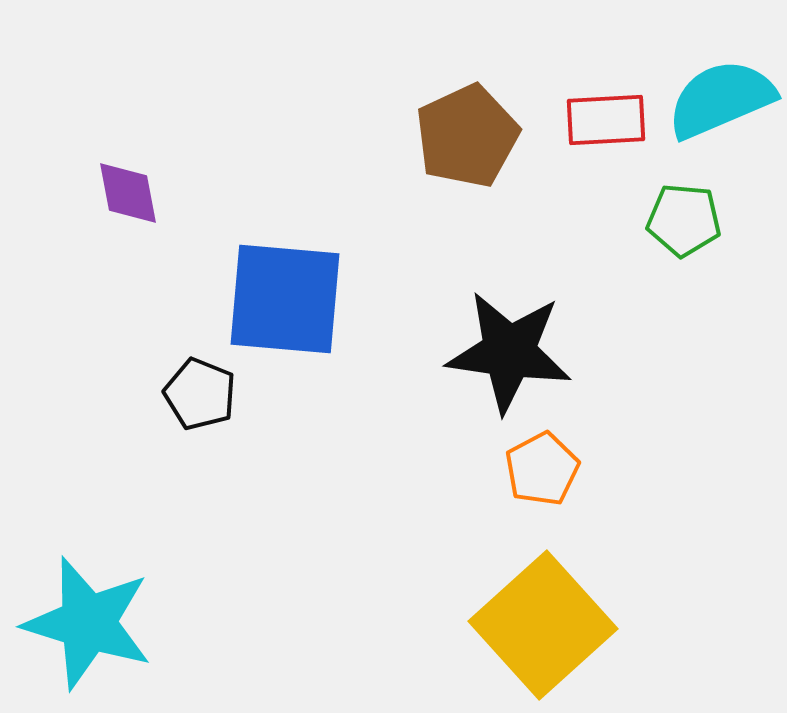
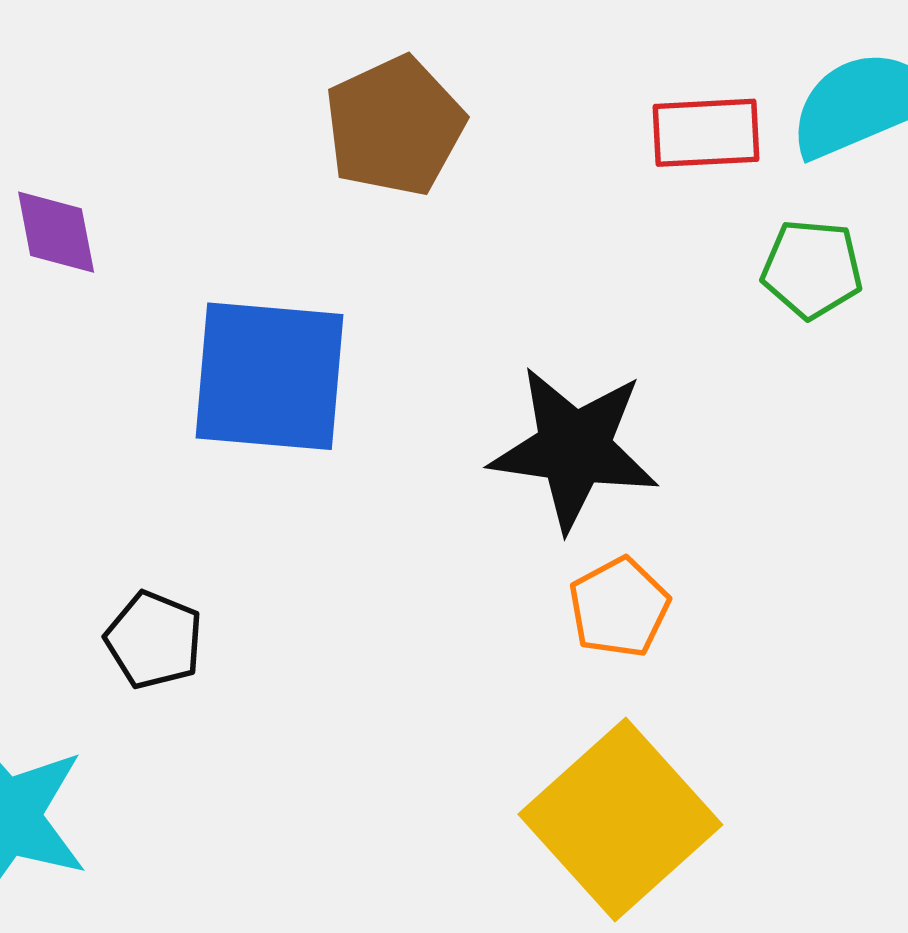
brown pentagon: (467, 136) -> (395, 126), moved
black pentagon: (200, 394) -> (154, 640), moved

